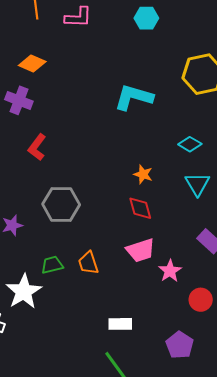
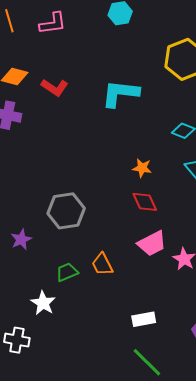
red L-shape: (37, 147) -> (55, 87), moved, turned -84
white star: (24, 292) -> (43, 303), size x0.7

